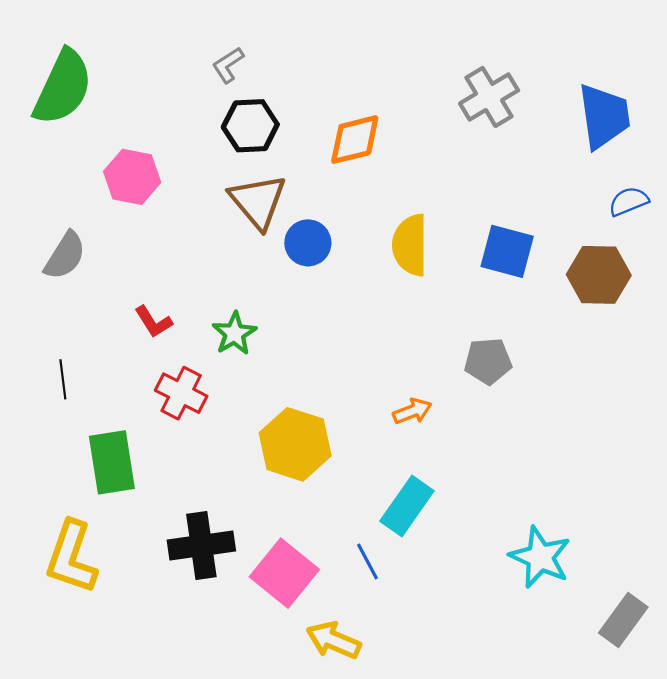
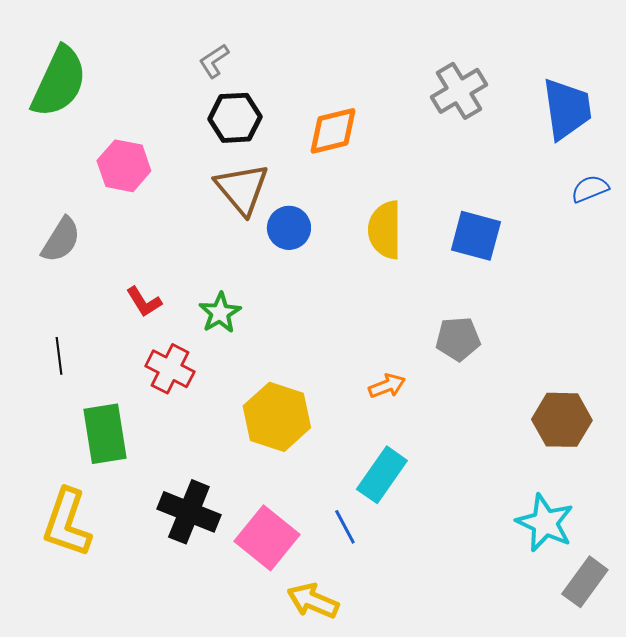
brown hexagon: (599, 275) -> (562, 420), moved
black cross: (201, 545) -> (189, 512), turned 30
cyan star: (540, 557) -> (545, 523), moved

